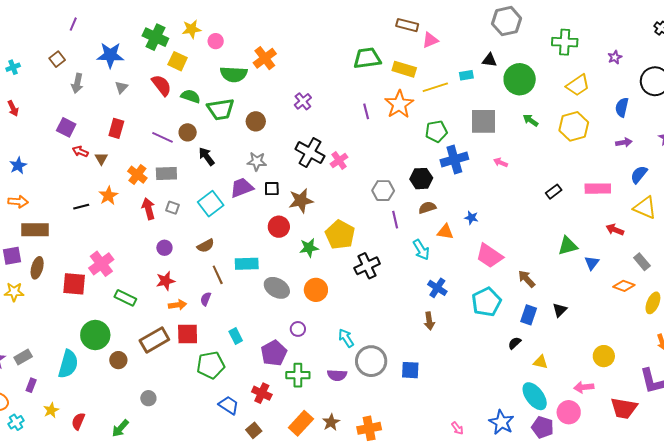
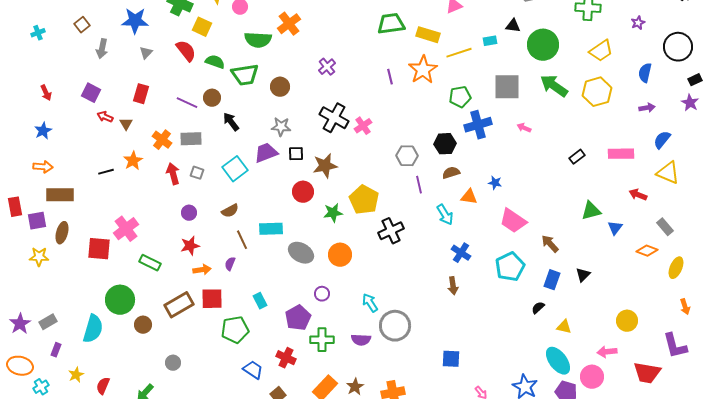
red arrow: (13, 108) -> (46, 93), moved
green arrow: (531, 120) -> (554, 86), size x1.8
blue square: (410, 370) -> (451, 359), moved

